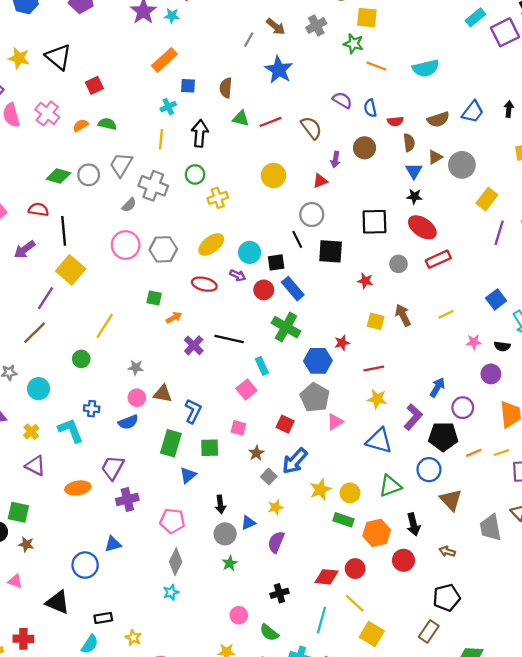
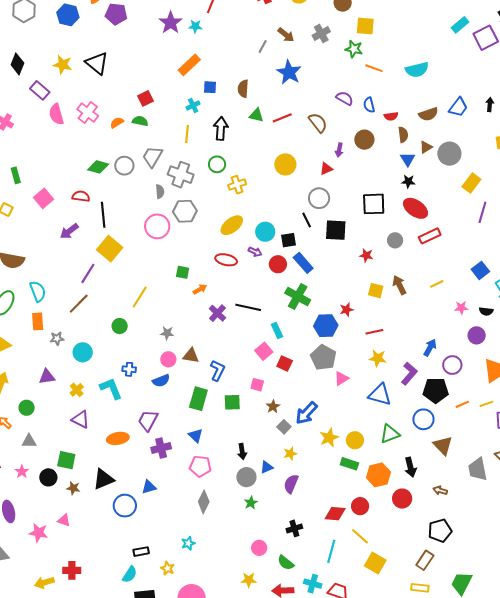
red square: (94, 85) -> (146, 98), moved
gray semicircle: (129, 205) -> (160, 191), turned -48
gray hexagon: (163, 249) -> (185, 211), moved
red square: (285, 424) -> (285, 363), moved
blue triangle: (188, 475) -> (196, 436), moved, turned -35
cyan star: (171, 592) -> (188, 543), moved
black triangle: (58, 602) -> (103, 479), moved, turned -45

